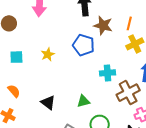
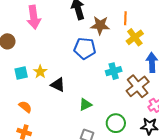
yellow star: (48, 54) -> (40, 72), moved
green triangle: (83, 101) -> (85, 105), moved
black triangle: (48, 103) -> (58, 85), moved

